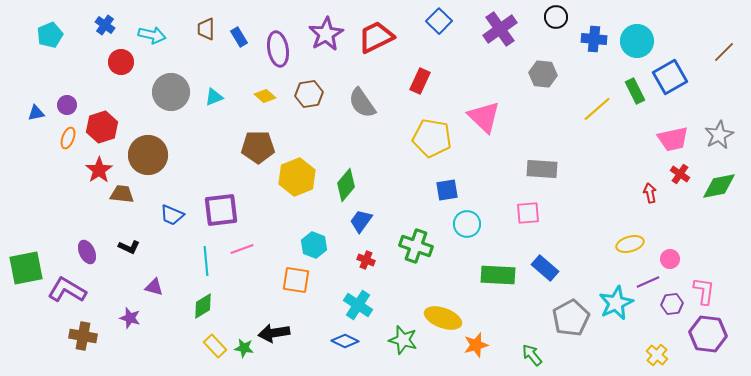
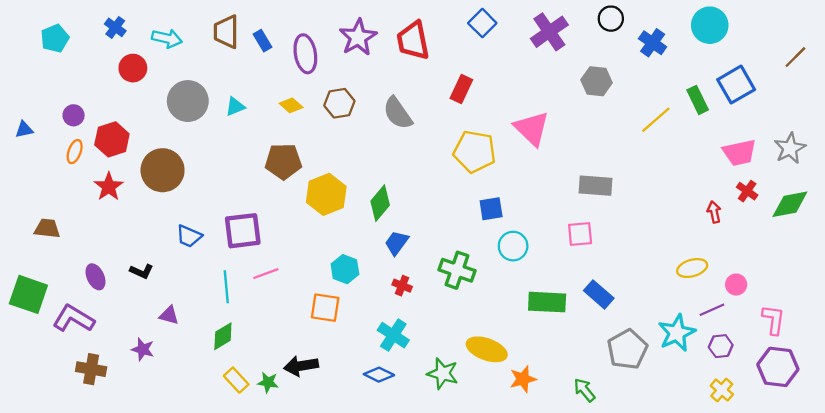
brown trapezoid: (206, 29) -> (226, 32), size x1.4
red trapezoid: (376, 37) -> (413, 41), turned -75
blue cross: (594, 39) -> (653, 43), turned 30
cyan circle: (637, 41) -> (710, 25), moved
blue triangle: (36, 113) -> (24, 130), moved
brown trapezoid: (122, 194) -> (47, 228), moved
green square: (26, 268) -> (28, 294), turned 30
purple hexagon: (672, 304) -> (721, 346), moved

